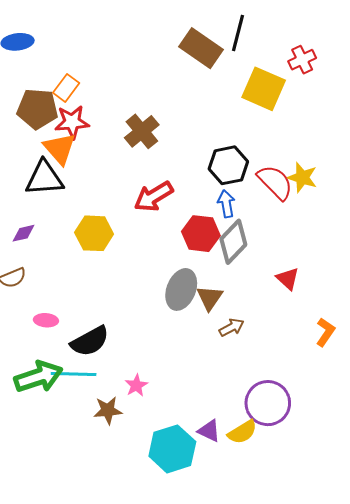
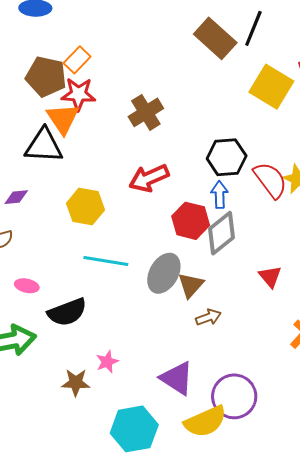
cyan line: (74, 374) -> (106, 261), moved
purple triangle: (209, 431) -> (177, 378), moved, size x1.5
yellow semicircle: (242, 432) -> (205, 421), size x1.4

